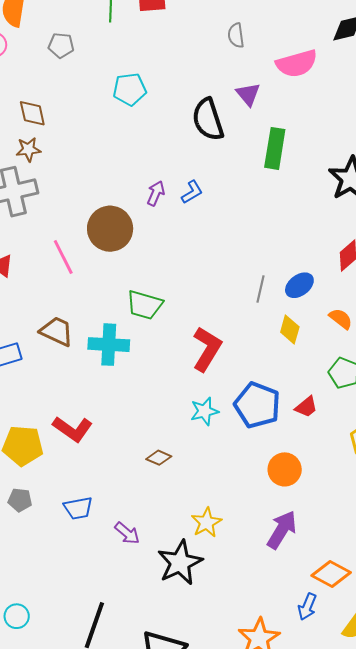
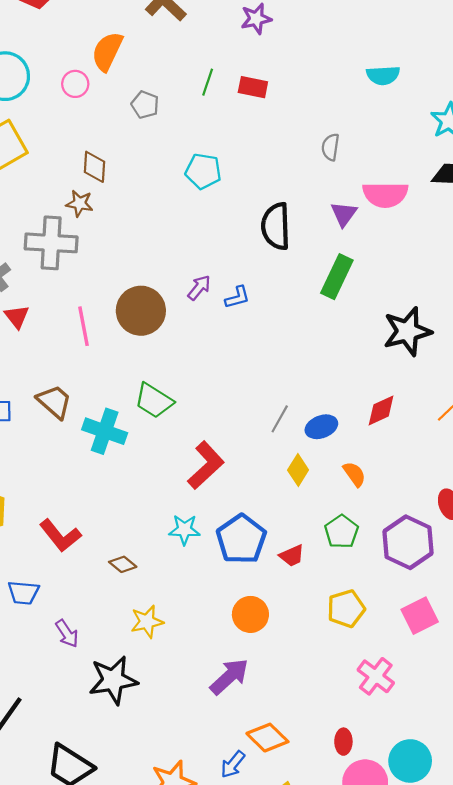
purple triangle: (248, 94) -> (344, 214), moved
red L-shape: (73, 429) -> (60, 536), moved
yellow star: (206, 523) -> (147, 622), moved

